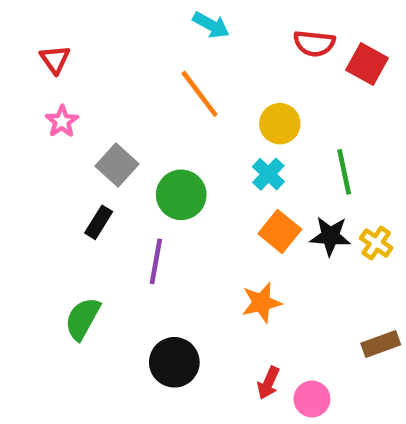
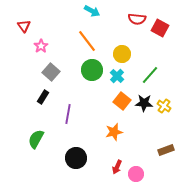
pink star: (62, 121) -> (41, 46), moved
green line: (344, 172) -> (150, 75), turned 54
green circle: (181, 195) -> (92, 70), moved

